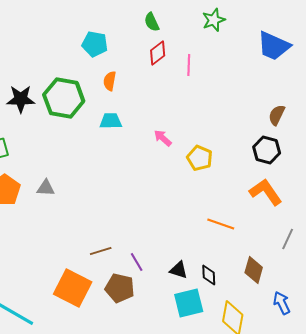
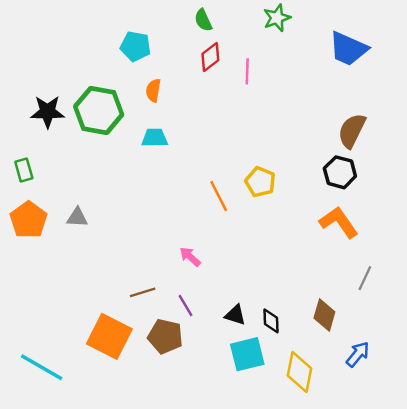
brown semicircle: (277, 115) -> (352, 131), size x1.4
pink arrow: (163, 138) -> (190, 257), moved
orange line: (221, 224) -> (219, 196), moved, turned 44
blue arrow: (282, 303) -> (358, 354), turned 65

